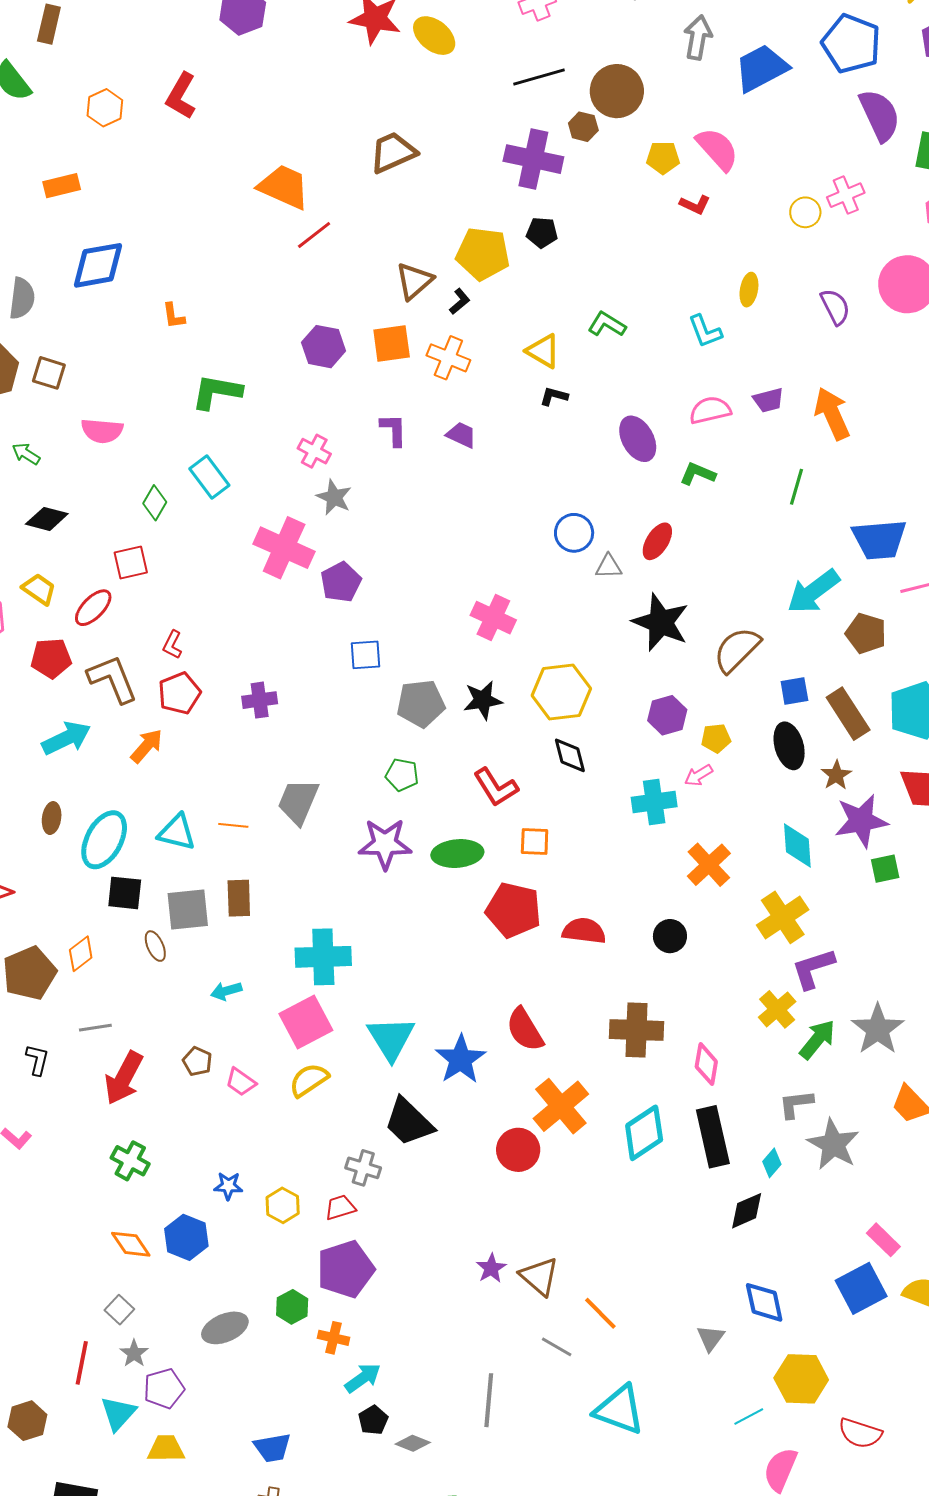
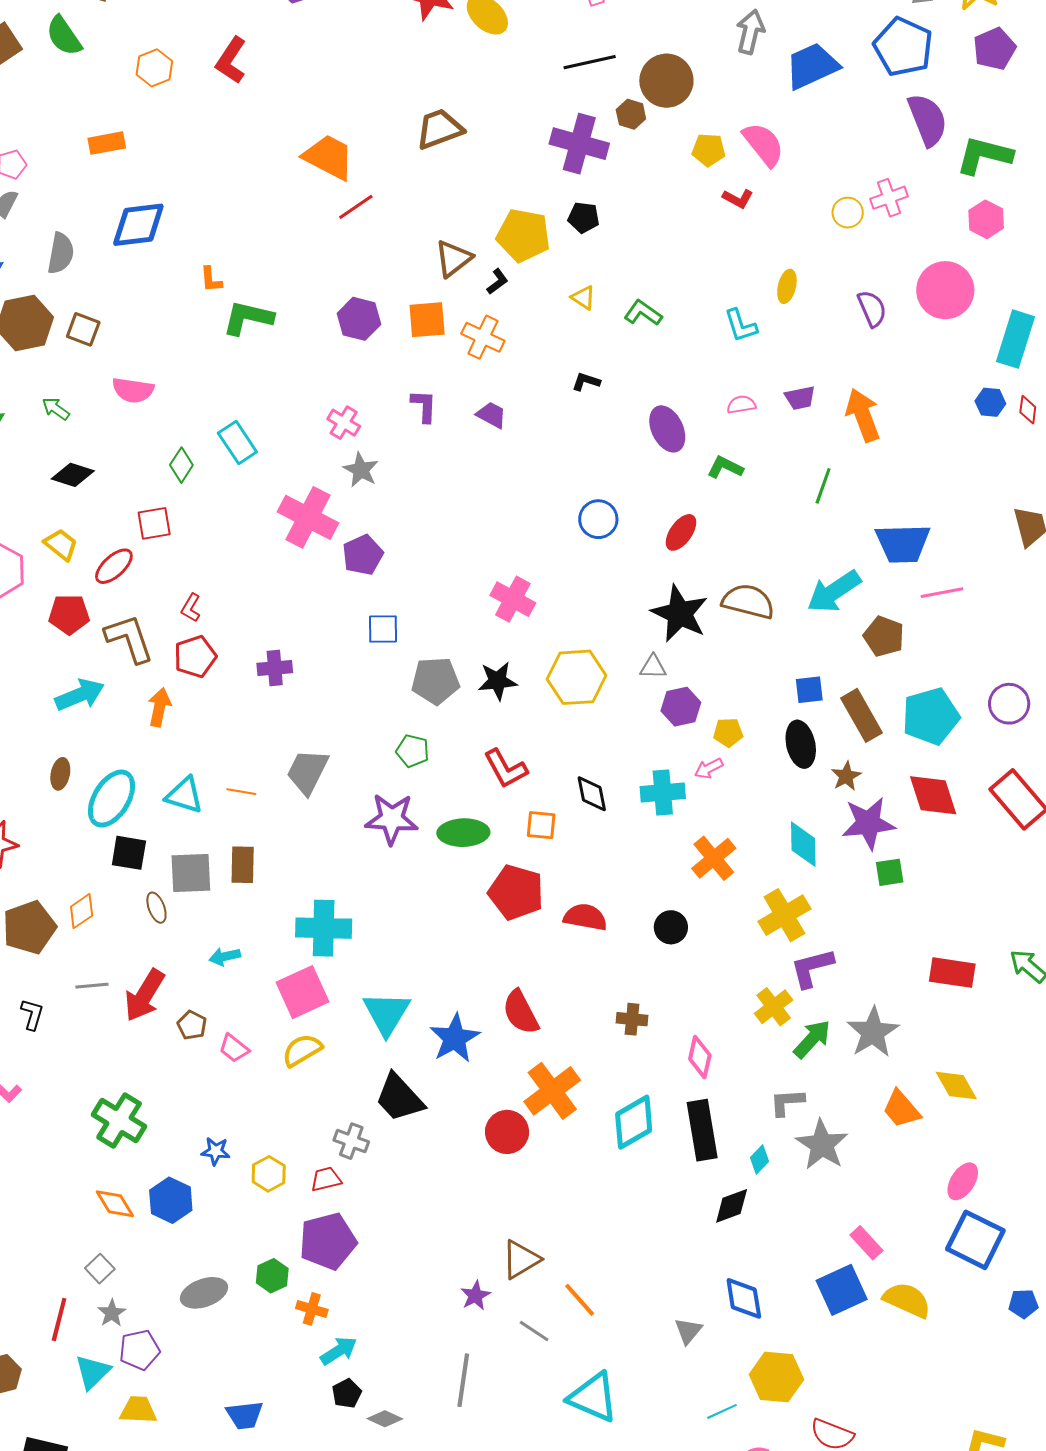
yellow triangle: (543, 351) -> (583, 298), moved, size x0.7
green L-shape: (217, 392) -> (248, 318), moved
pink semicircle: (710, 410) -> (741, 405), size x0.7
gray triangle: (609, 566) -> (653, 667), moved
brown semicircle: (737, 650) -> (748, 601), moved, turned 56
orange arrow: (147, 746) -> (159, 707), turned -33
black diamond: (570, 755) -> (592, 794), moved
brown cross: (636, 1030) -> (632, 1019), size x0.6
red arrow: (124, 1078) -> (144, 995), moved
green cross: (130, 1161) -> (119, 1121), size x1.4
purple star: (491, 1268) -> (475, 1296), moved
brown triangle: (539, 1276) -> (521, 1259), turned 45

